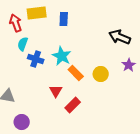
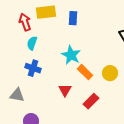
blue cross: (36, 59) -> (33, 68), moved
red rectangle: (73, 105) -> (91, 101), moved

